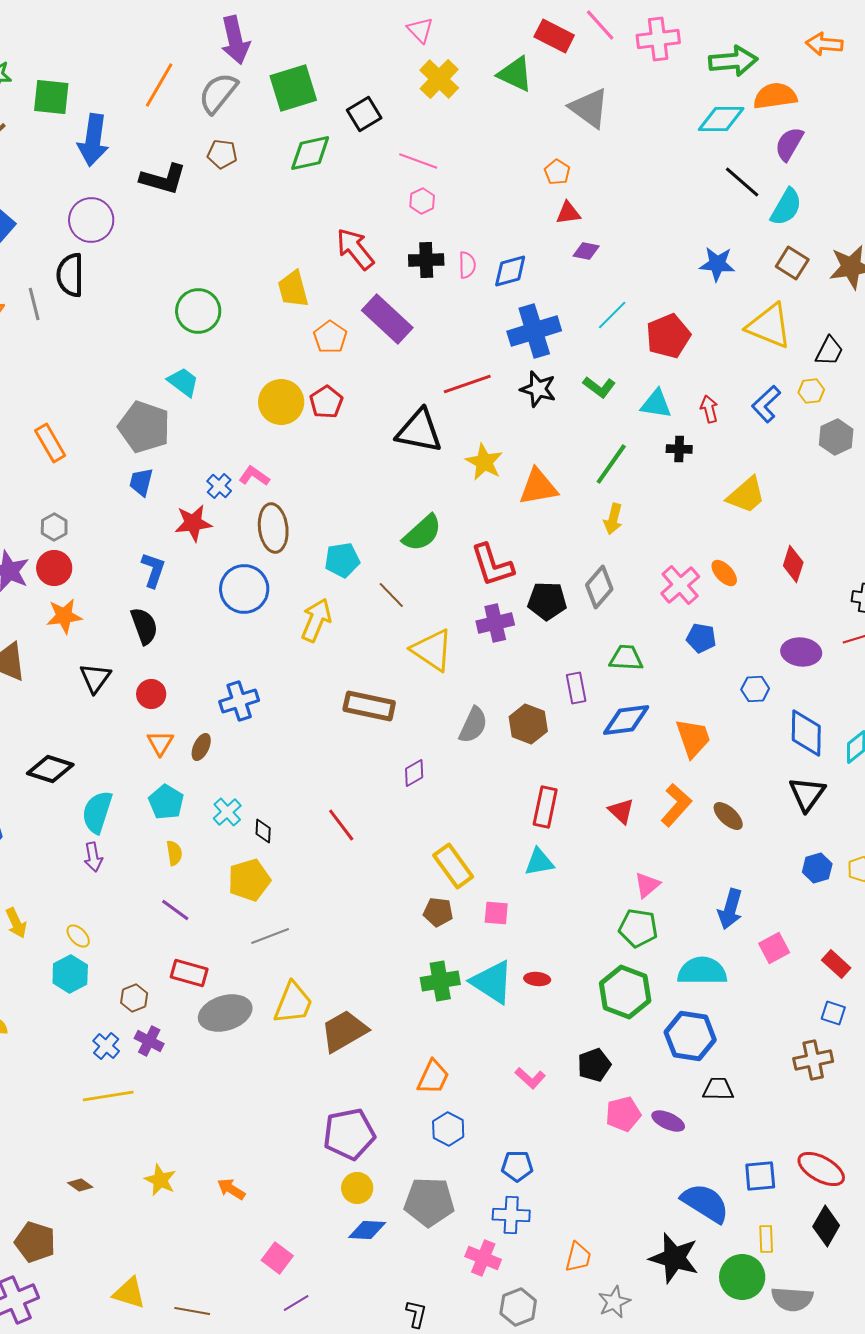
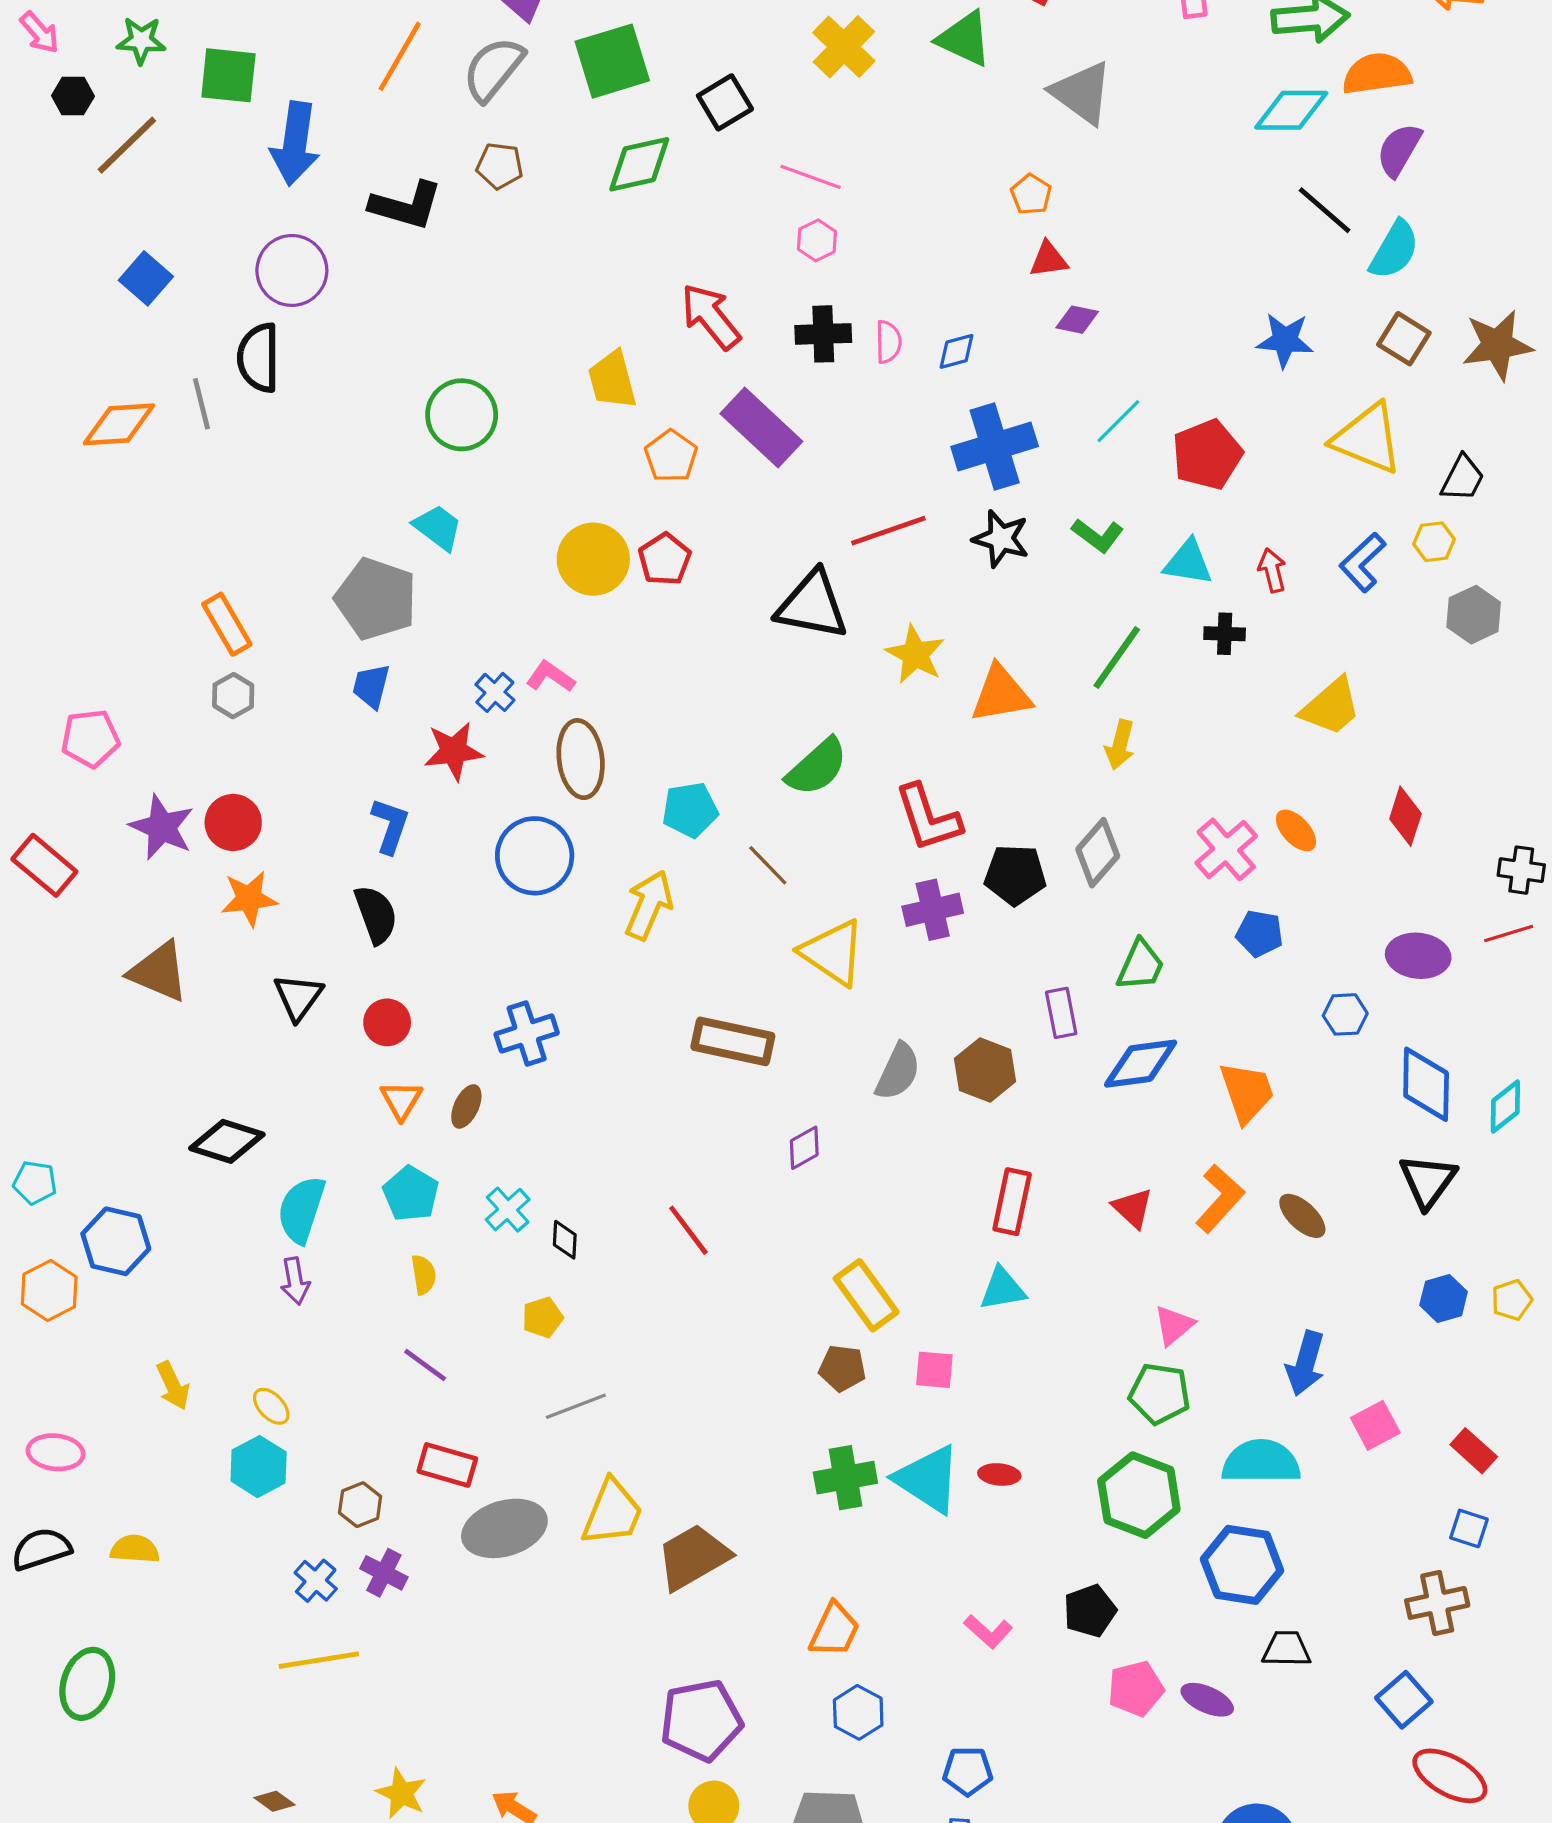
blue diamond: (510, 271) -> (957, 351), size x0.7
gray hexagon: (54, 527) -> (233, 696), moved
green trapezoid: (626, 658) -> (1141, 965), turned 111
yellow pentagon: (249, 880) -> (543, 1317), size x0.6
blue square: (760, 1176) -> (1404, 1700), moved, turned -36

